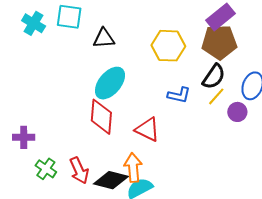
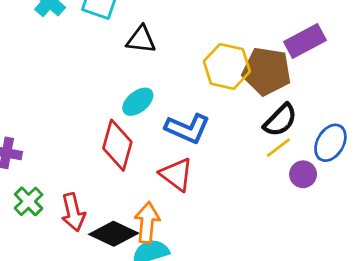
brown pentagon: (219, 42) -> (267, 71), moved
cyan ellipse: (110, 83) -> (138, 102), size x0.7
blue L-shape: (179, 95) -> (187, 129), moved, size x1.4

